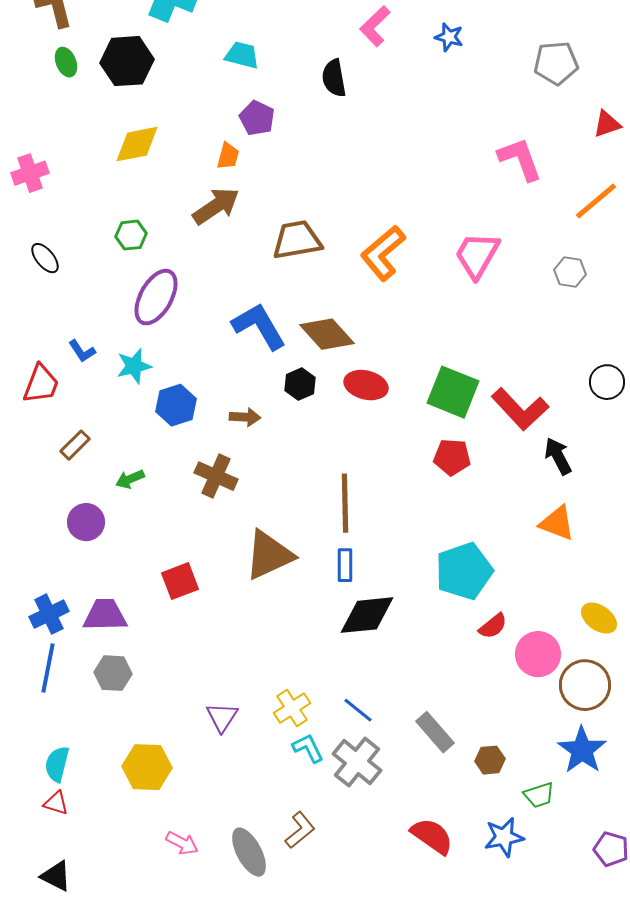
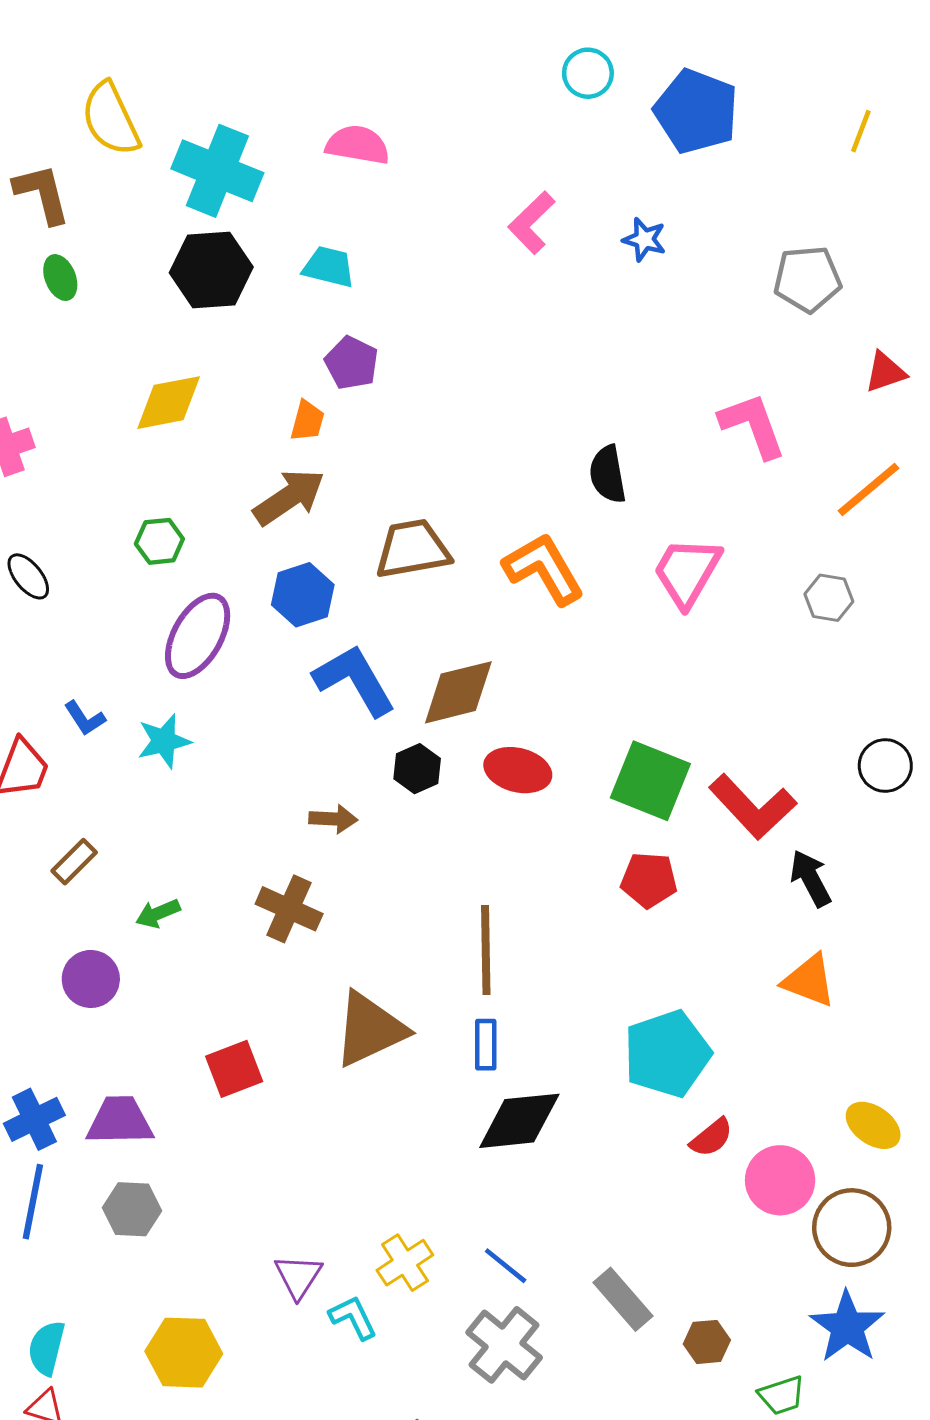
black hexagon: (127, 61) -> (211, 270), moved
black semicircle: (334, 78) -> (608, 474), moved
orange L-shape: (383, 253) -> (544, 569), turned 100
brown diamond: (327, 334) -> (458, 692), turned -62
blue hexagon: (176, 405) -> (303, 595), moved
cyan L-shape: (308, 748) -> (353, 1318), moved

